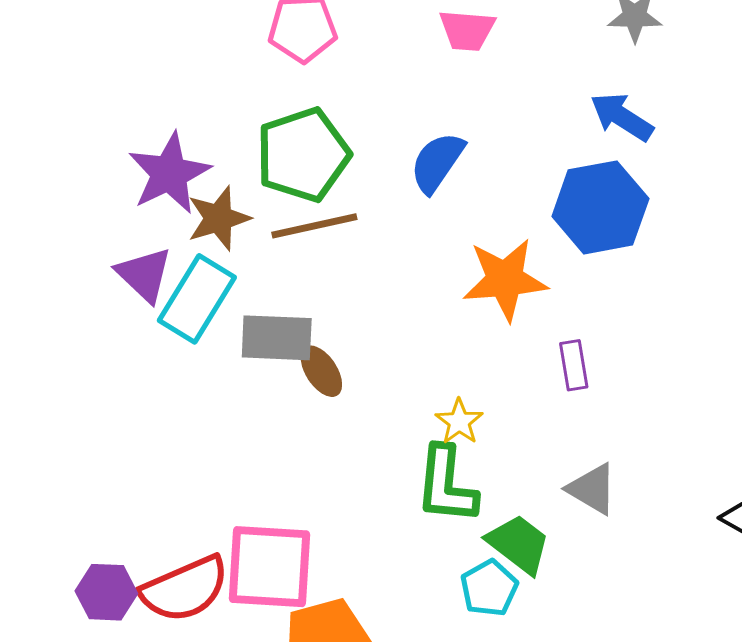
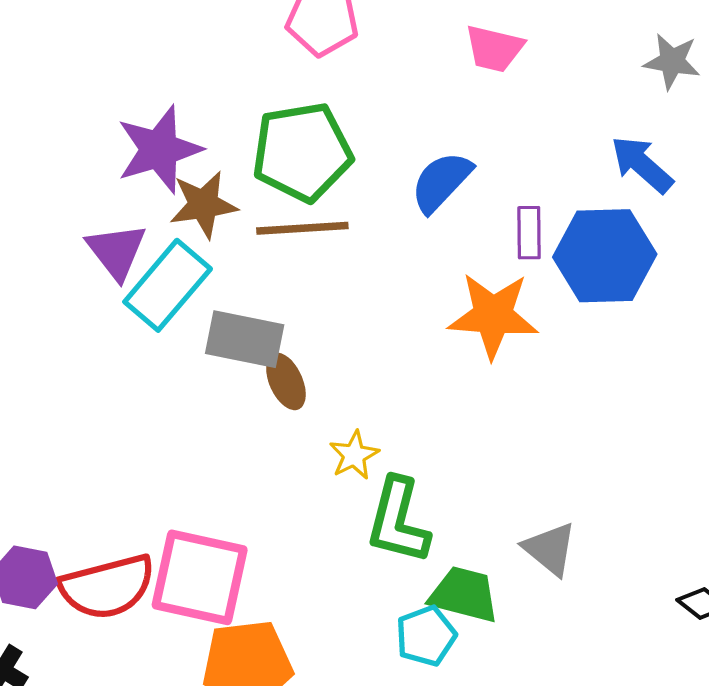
purple rectangle: (574, 365) -> (529, 233), moved
yellow star: (459, 422) -> (354, 455), moved
green trapezoid: (519, 544) -> (464, 594), turned -32

